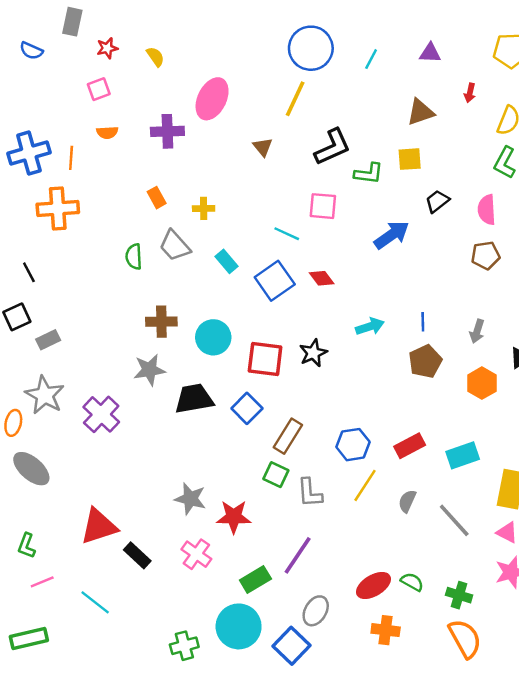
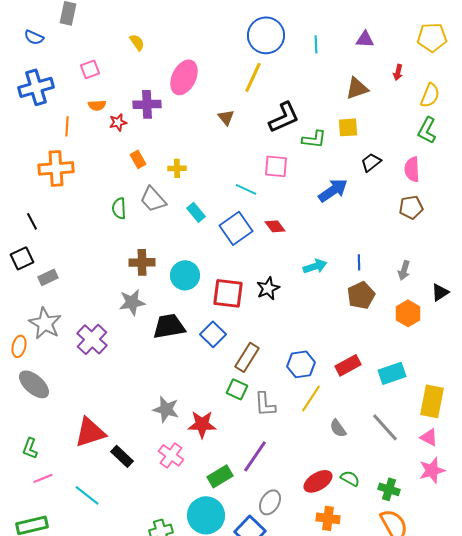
red star: (107, 48) -> (118, 122), moved
cyan line: (371, 59) -> (316, 44), turned -30
blue cross: (29, 153) -> (36, 87), moved
gray semicircle: (407, 501) -> (338, 428), moved, turned -60

